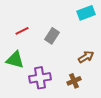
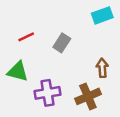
brown arrow: (86, 57) -> (102, 68), turned -63
brown cross: (74, 81) -> (88, 96), size x1.5

